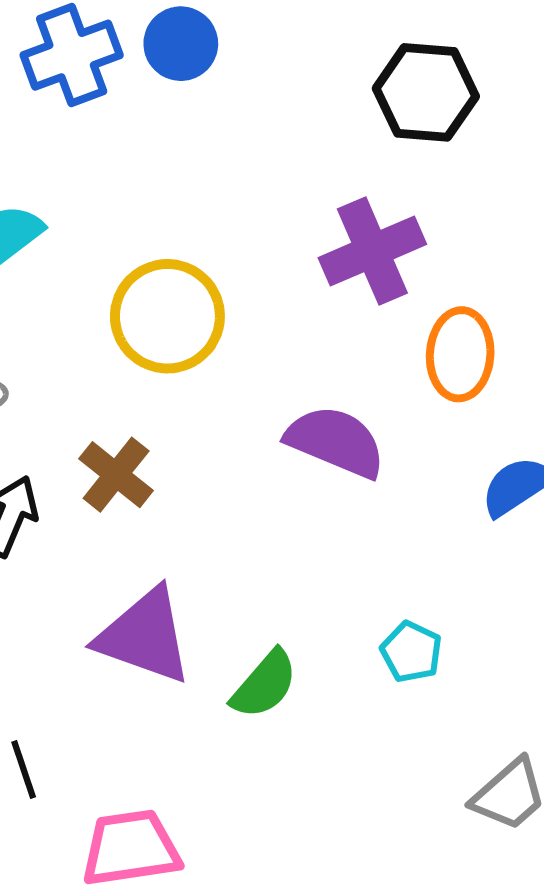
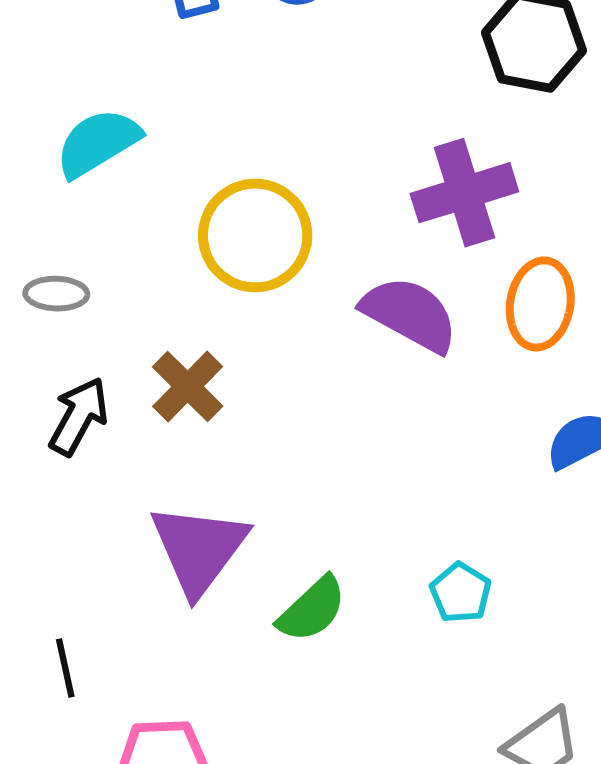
purple semicircle: (336, 442) -> (410, 314), moved
purple triangle: (145, 636) -> (199, 549), turned 41

